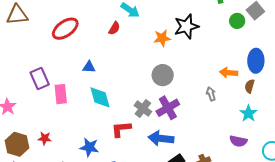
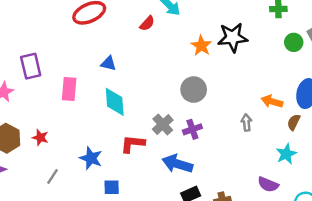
orange star: (162, 38) -> (201, 46), turned 30
purple rectangle: (40, 78) -> (31, 66), moved
purple cross: (168, 108) -> (192, 129), size x0.7

